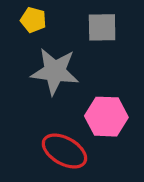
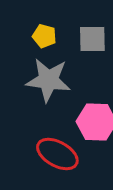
yellow pentagon: (33, 20) -> (44, 36), moved

